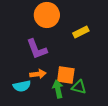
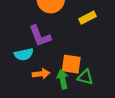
orange arrow: (38, 74) -> (41, 74), moved
cyan semicircle: (22, 86) -> (24, 54), moved

